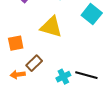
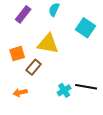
orange square: (16, 43) -> (17, 54), moved
brown rectangle: (34, 63) -> (34, 67), moved

